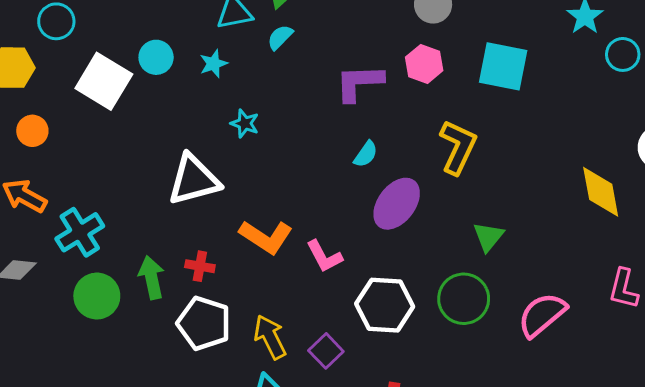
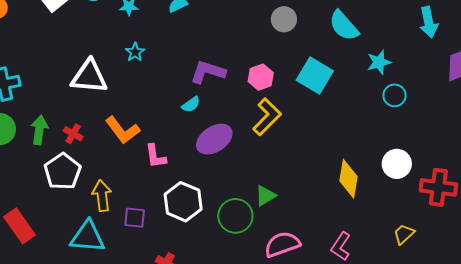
pink hexagon: (424, 64) -> (261, 77), moved
purple L-shape: (359, 83) -> (208, 72), moved
cyan semicircle: (366, 154) -> (191, 105), moved
green triangle: (488, 237) -> (265, 196), moved
purple square: (326, 351) -> (135, 218), turned 30

